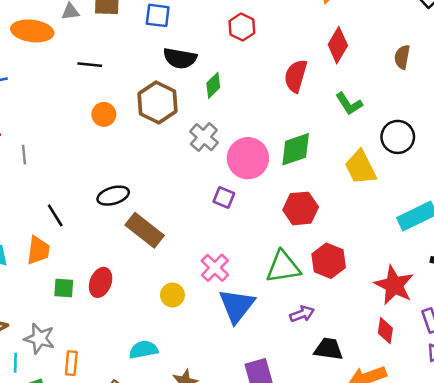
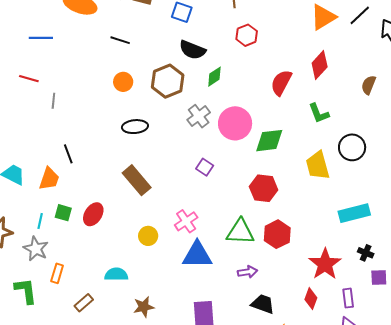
pink circle: (248, 158) -> (235, 123), moved
black ellipse: (113, 196) -> (135, 127), moved
blue triangle: (237, 306) -> (197, 255), turned 40
cyan line: (15, 363) -> (40, 221), moved

